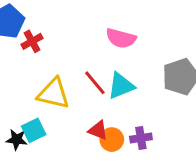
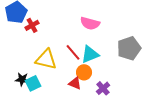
purple cross: (141, 138) -> (103, 88), turned -32
black star: (17, 140) -> (22, 79), moved
orange circle: (112, 140) -> (84, 72), moved

